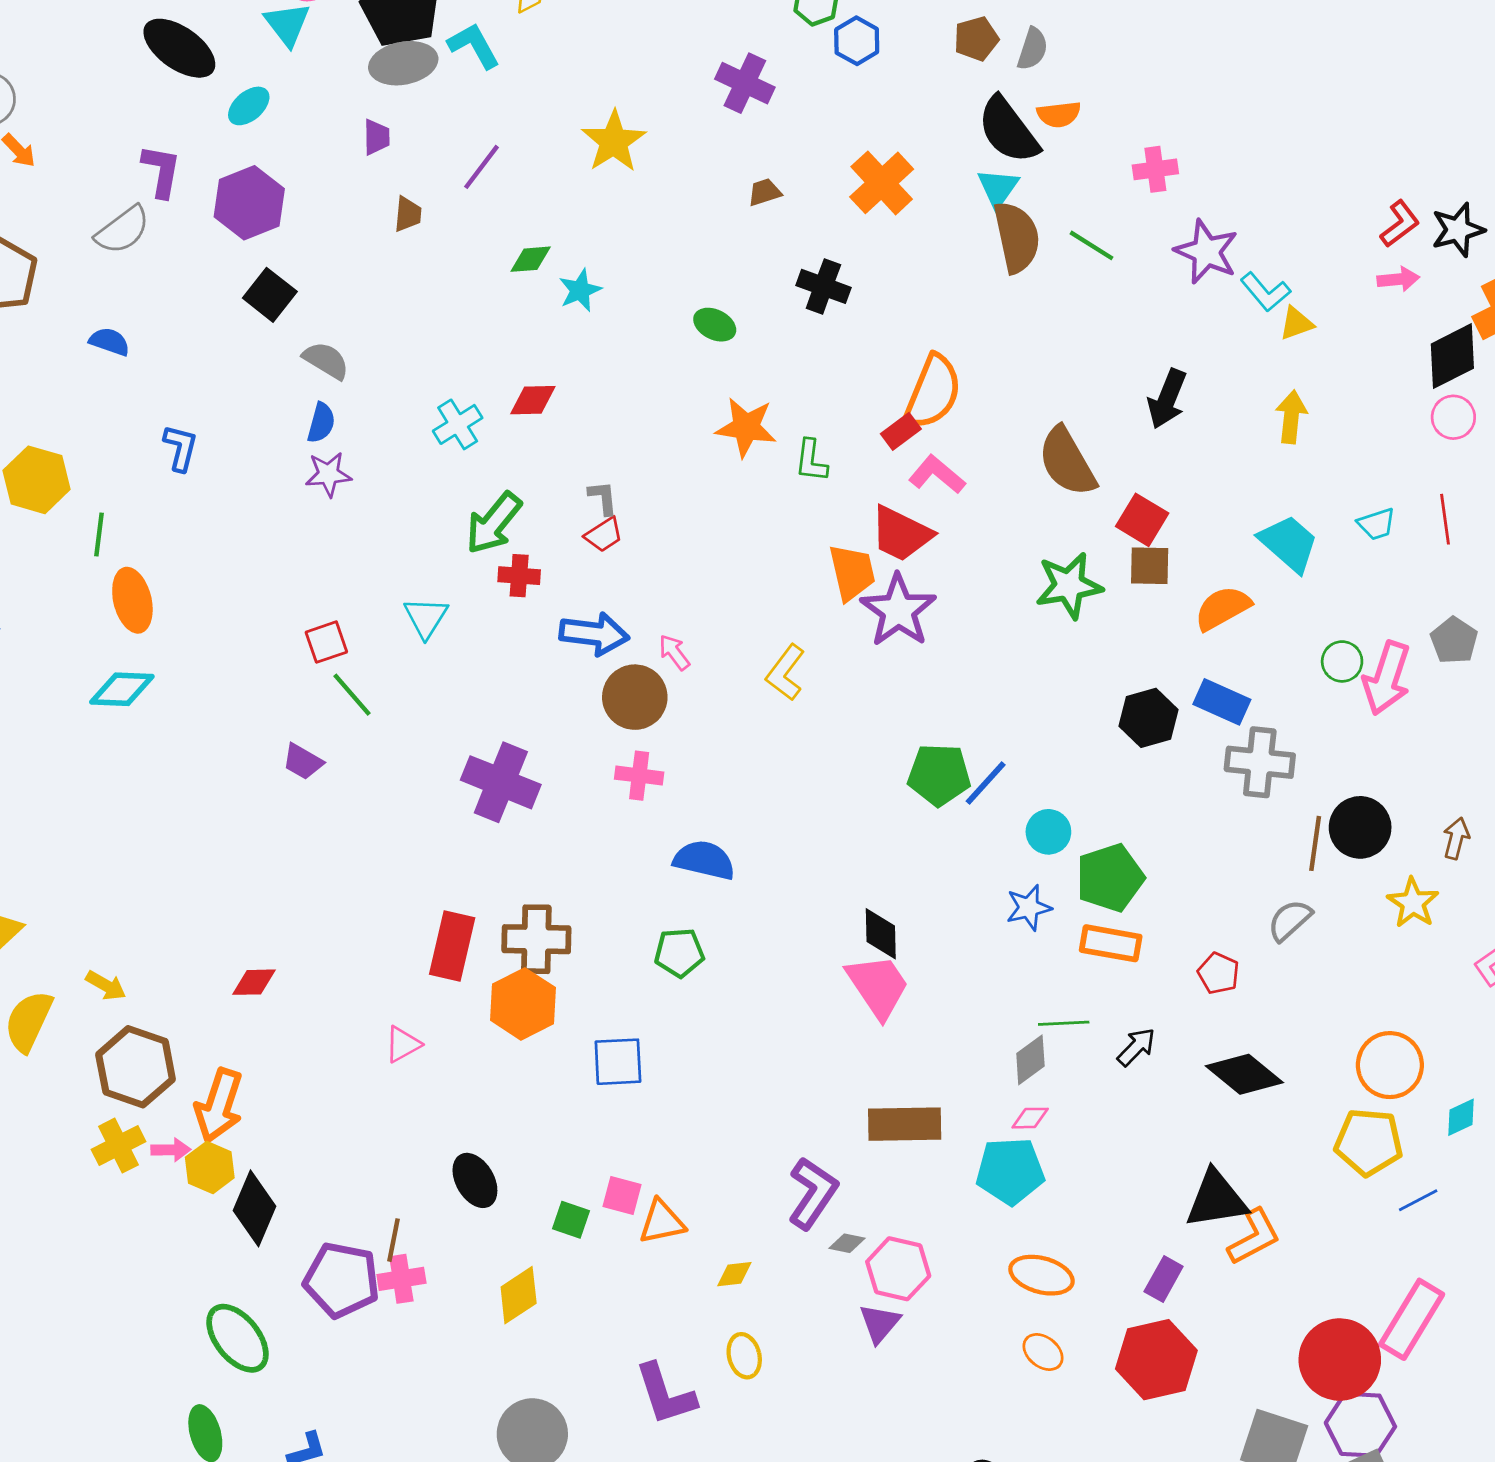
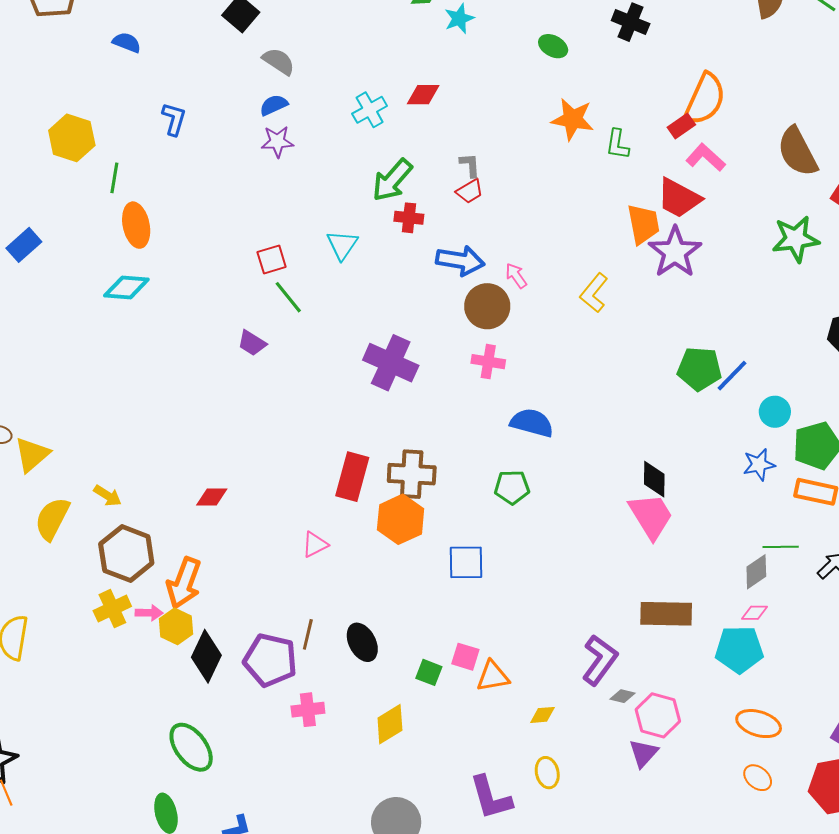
blue semicircle: (321, 423) -> (274, 105), turned -132
brown line: (394, 1240) -> (308, 634), moved
purple pentagon: (342, 1280) -> (270, 660), moved

